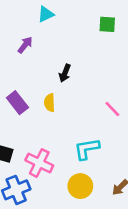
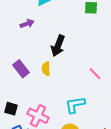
purple arrow: (25, 45) -> (27, 24), turned 32
black arrow: (65, 73) -> (58, 46), size x1.5

